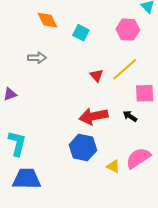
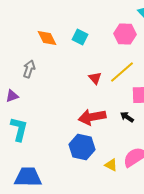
orange diamond: (47, 20) -> (47, 38), moved
gray arrow: (37, 58) -> (29, 69), moved, turned -72
cyan L-shape: (17, 143) -> (19, 129), moved

